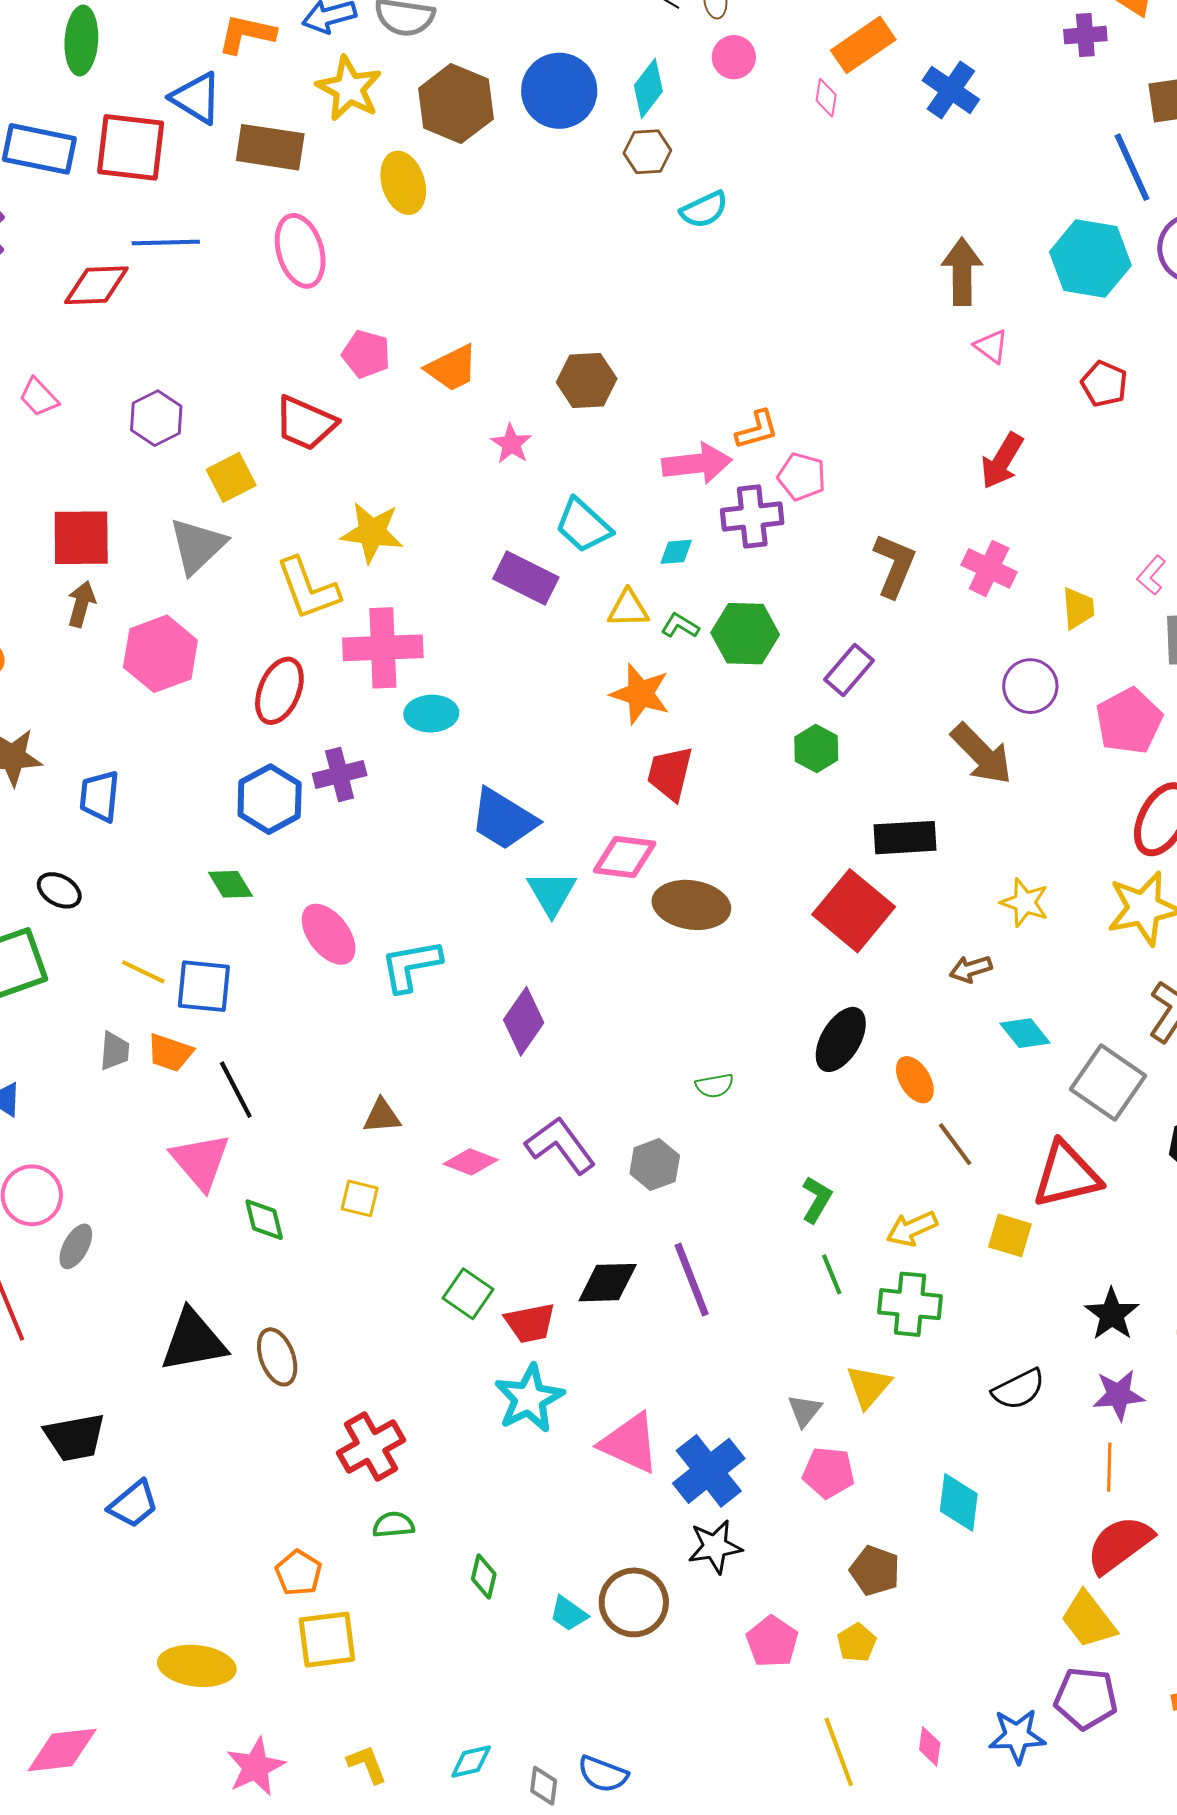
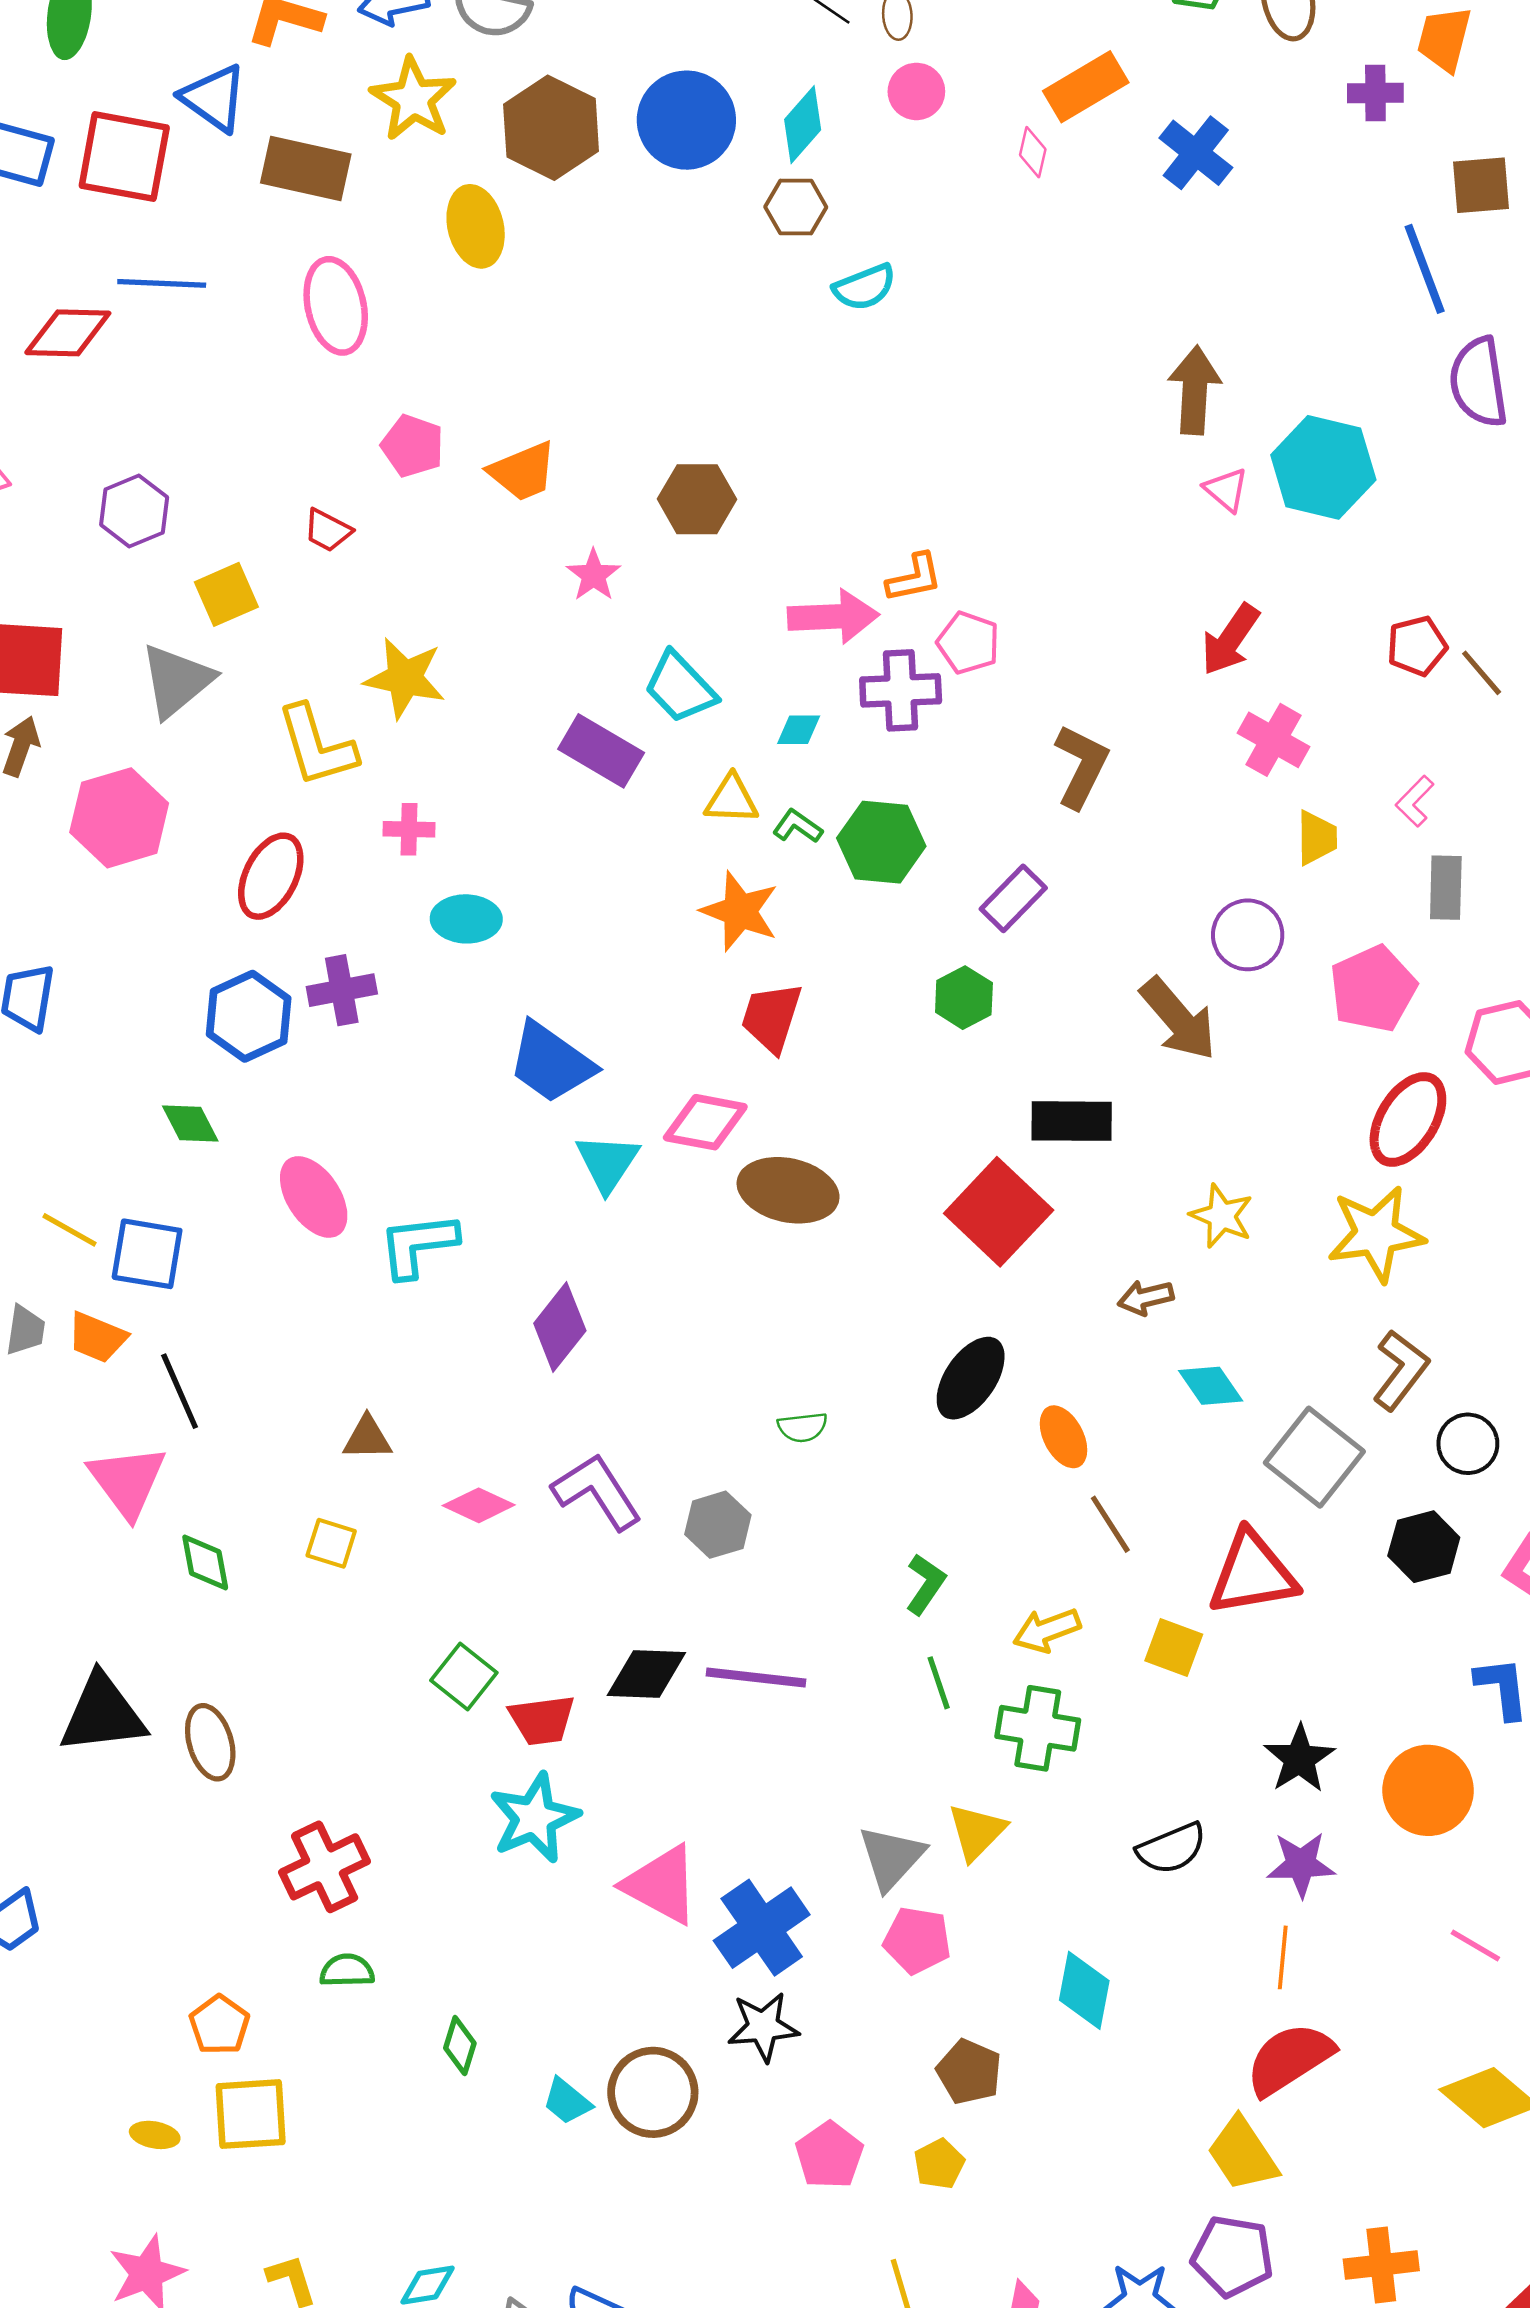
cyan hexagon: (1090, 259) -> (1323, 467), moved
red pentagon: (1104, 384) -> (1417, 646), moved, turned 30
red trapezoid: (305, 423) -> (328, 530), size x0.6
pink cross: (989, 568) -> (1274, 740), moved
pink cross: (383, 648) -> (409, 829), size x0.5
purple line: (692, 1280) -> (756, 1677), turned -66
gray triangle: (805, 1411) -> (891, 1858), size x1.5
yellow ellipse: (197, 1666) -> (155, 2135), moved, size x0.5

